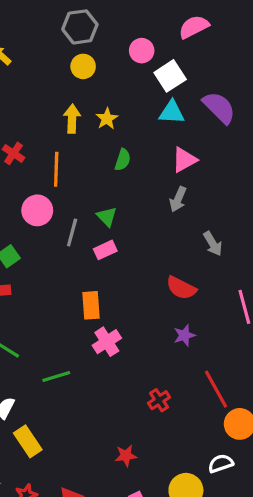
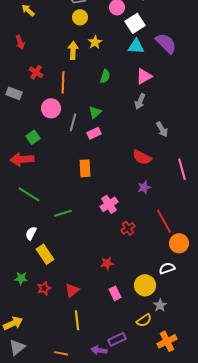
yellow star: (107, 119) -> (95, 42), moved
green triangle: (107, 217) -> (95, 112), turned 32
pink cross: (107, 342) -> (109, 204), moved

